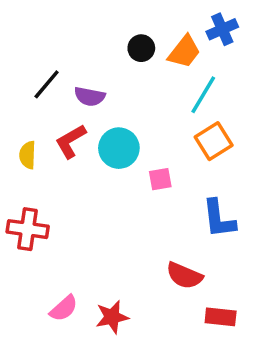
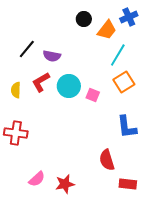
black circle: (141, 48) -> (84, 19), moved
pink square: (160, 179) -> (93, 95), moved, turned 32
red semicircle: (184, 276) -> (107, 160), turned 50

